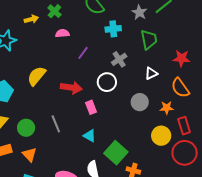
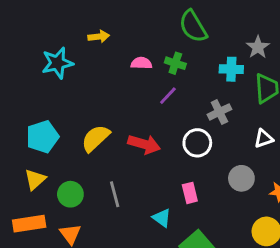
green cross: (54, 11) -> (175, 63), moved, turned -32
cyan cross: (113, 29) -> (231, 69), moved
yellow semicircle: (37, 76) -> (96, 138), moved
pink rectangle: (91, 107) -> (190, 193), moved

